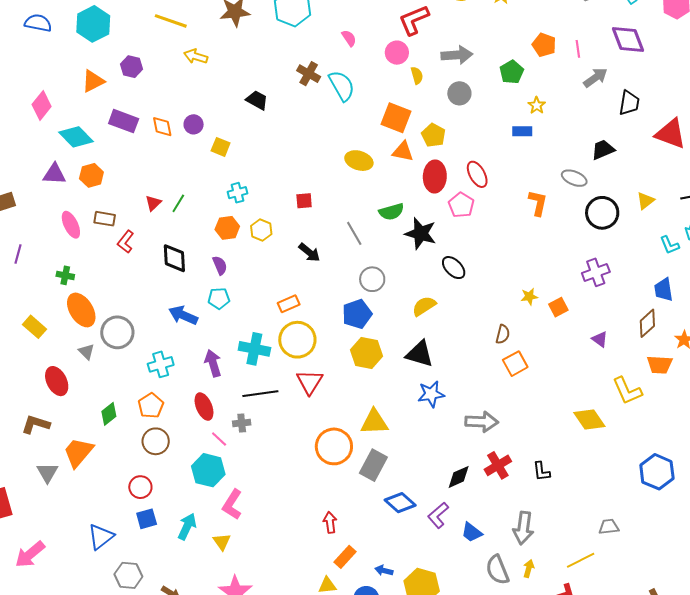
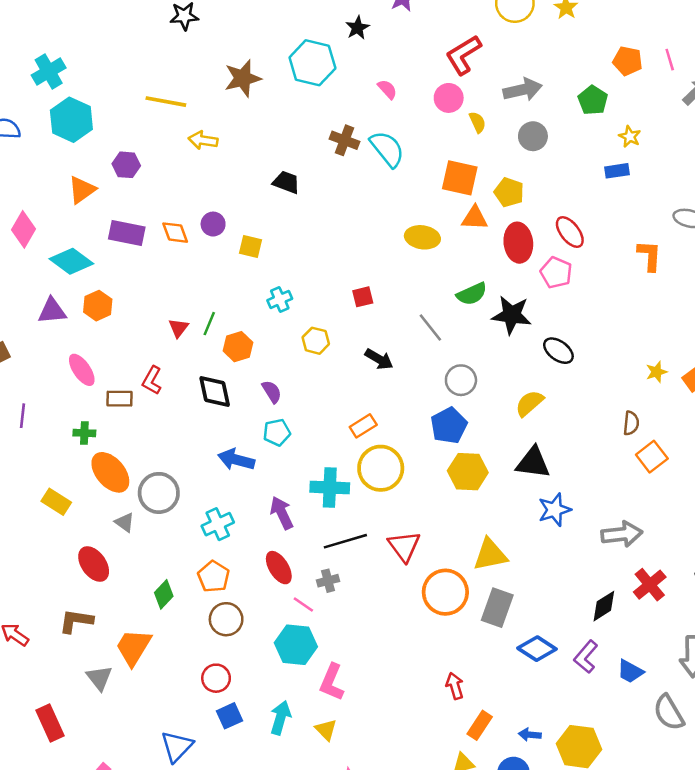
brown rectangle: (105, 219) -> (119, 399), moved
orange hexagon: (227, 228) -> (238, 347), moved
red triangle: (310, 382) -> (404, 546), moved

